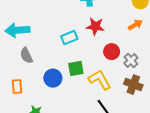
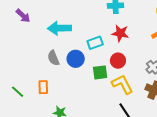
cyan arrow: (17, 30) -> (59, 28), moved
red circle: (112, 52) -> (118, 61), moved
blue circle: (53, 78) -> (76, 59), moved

